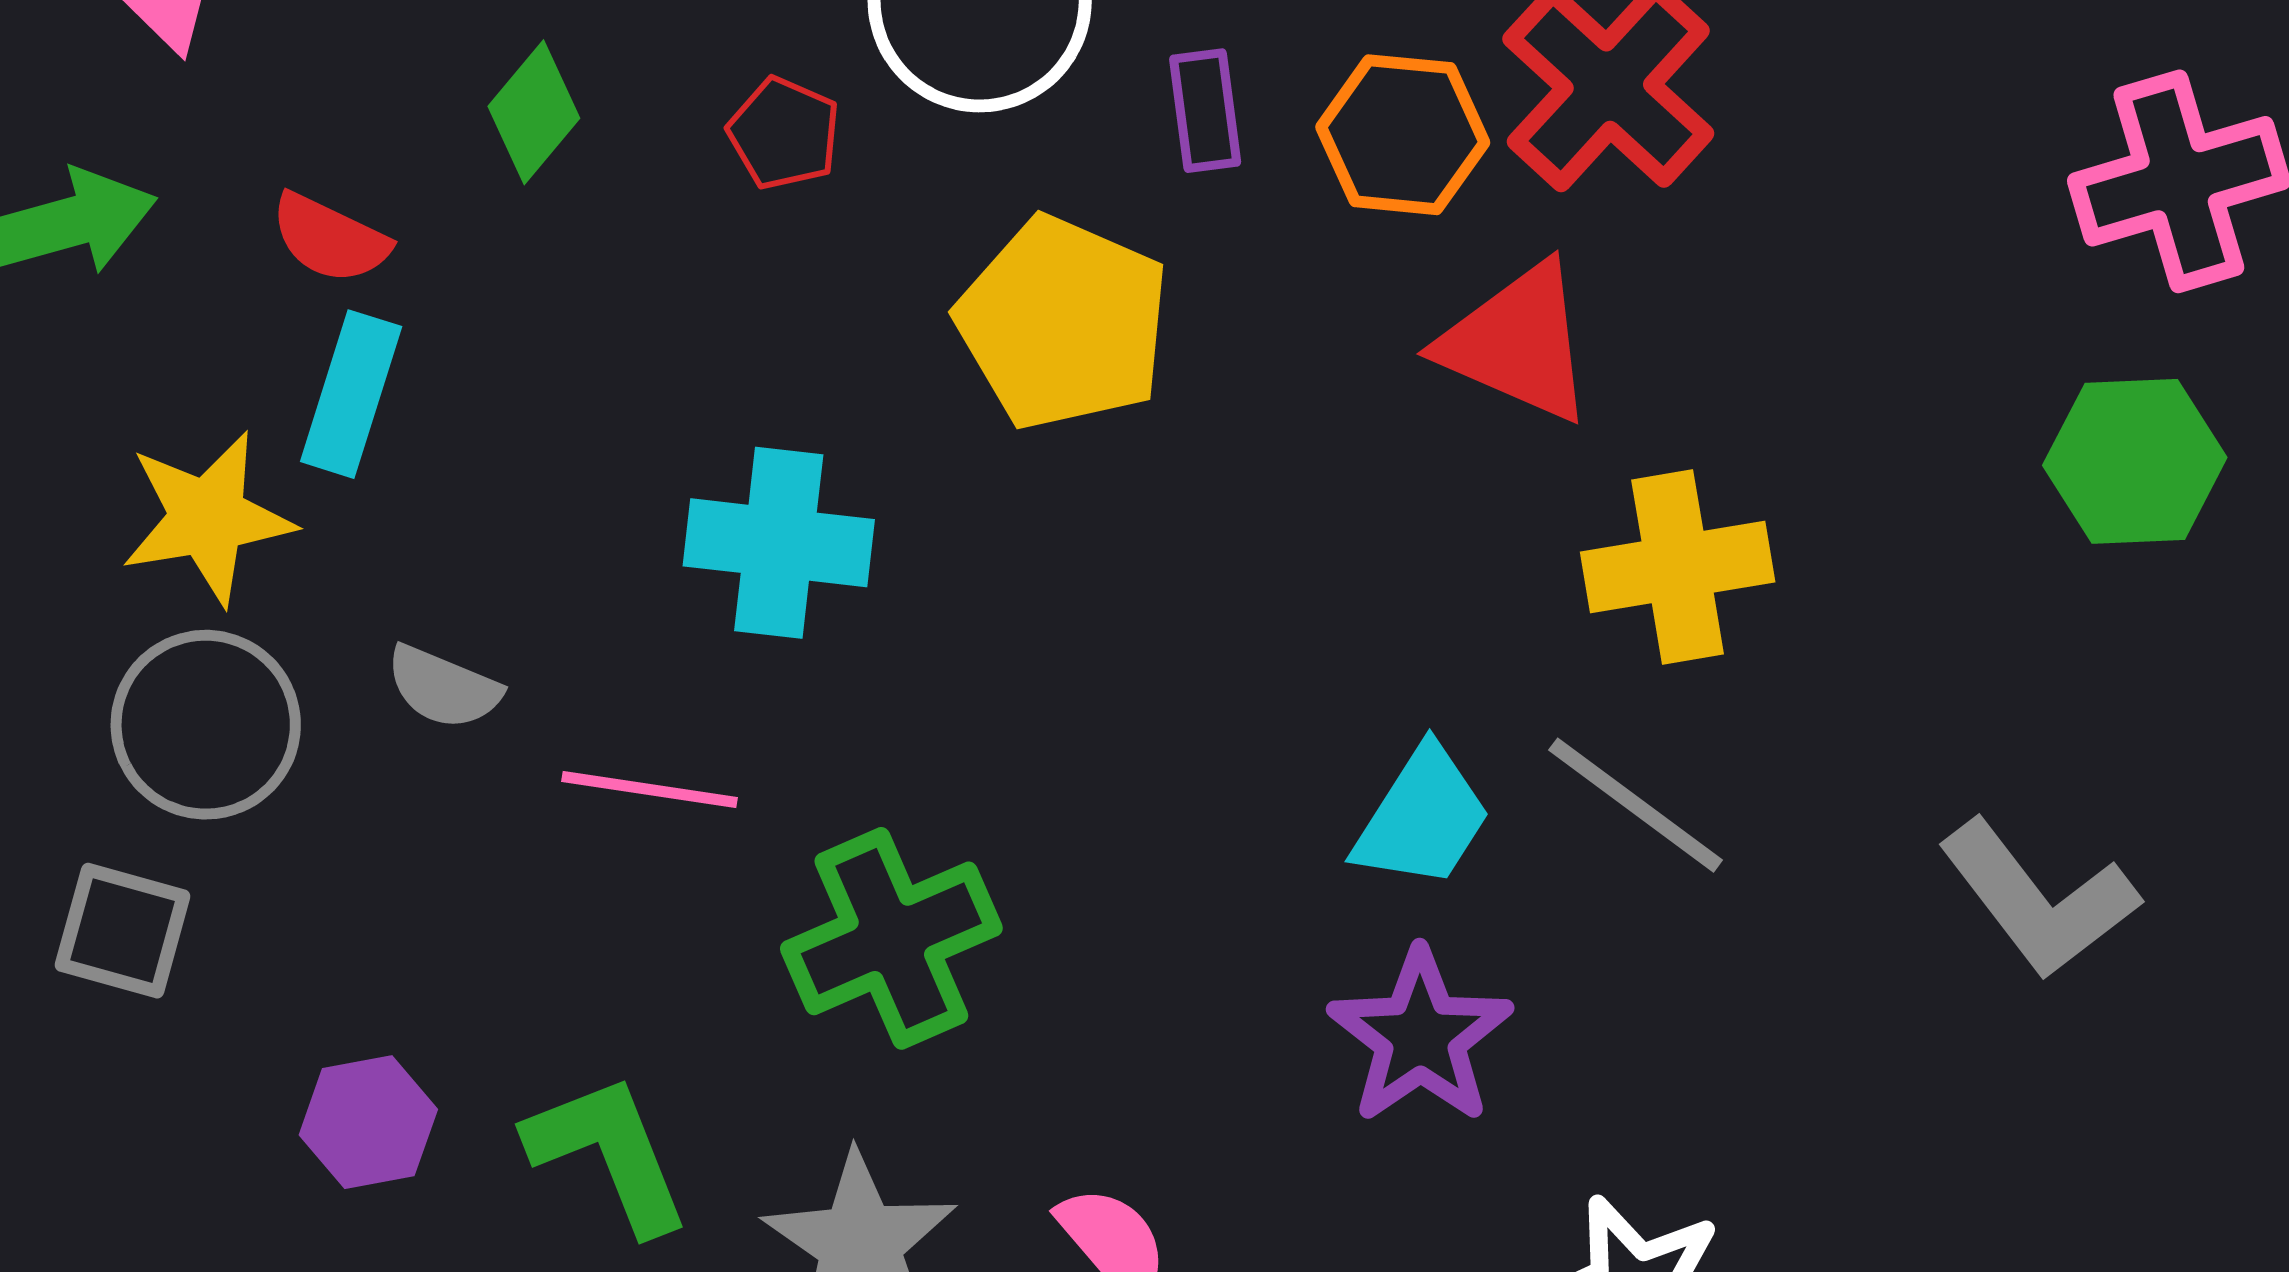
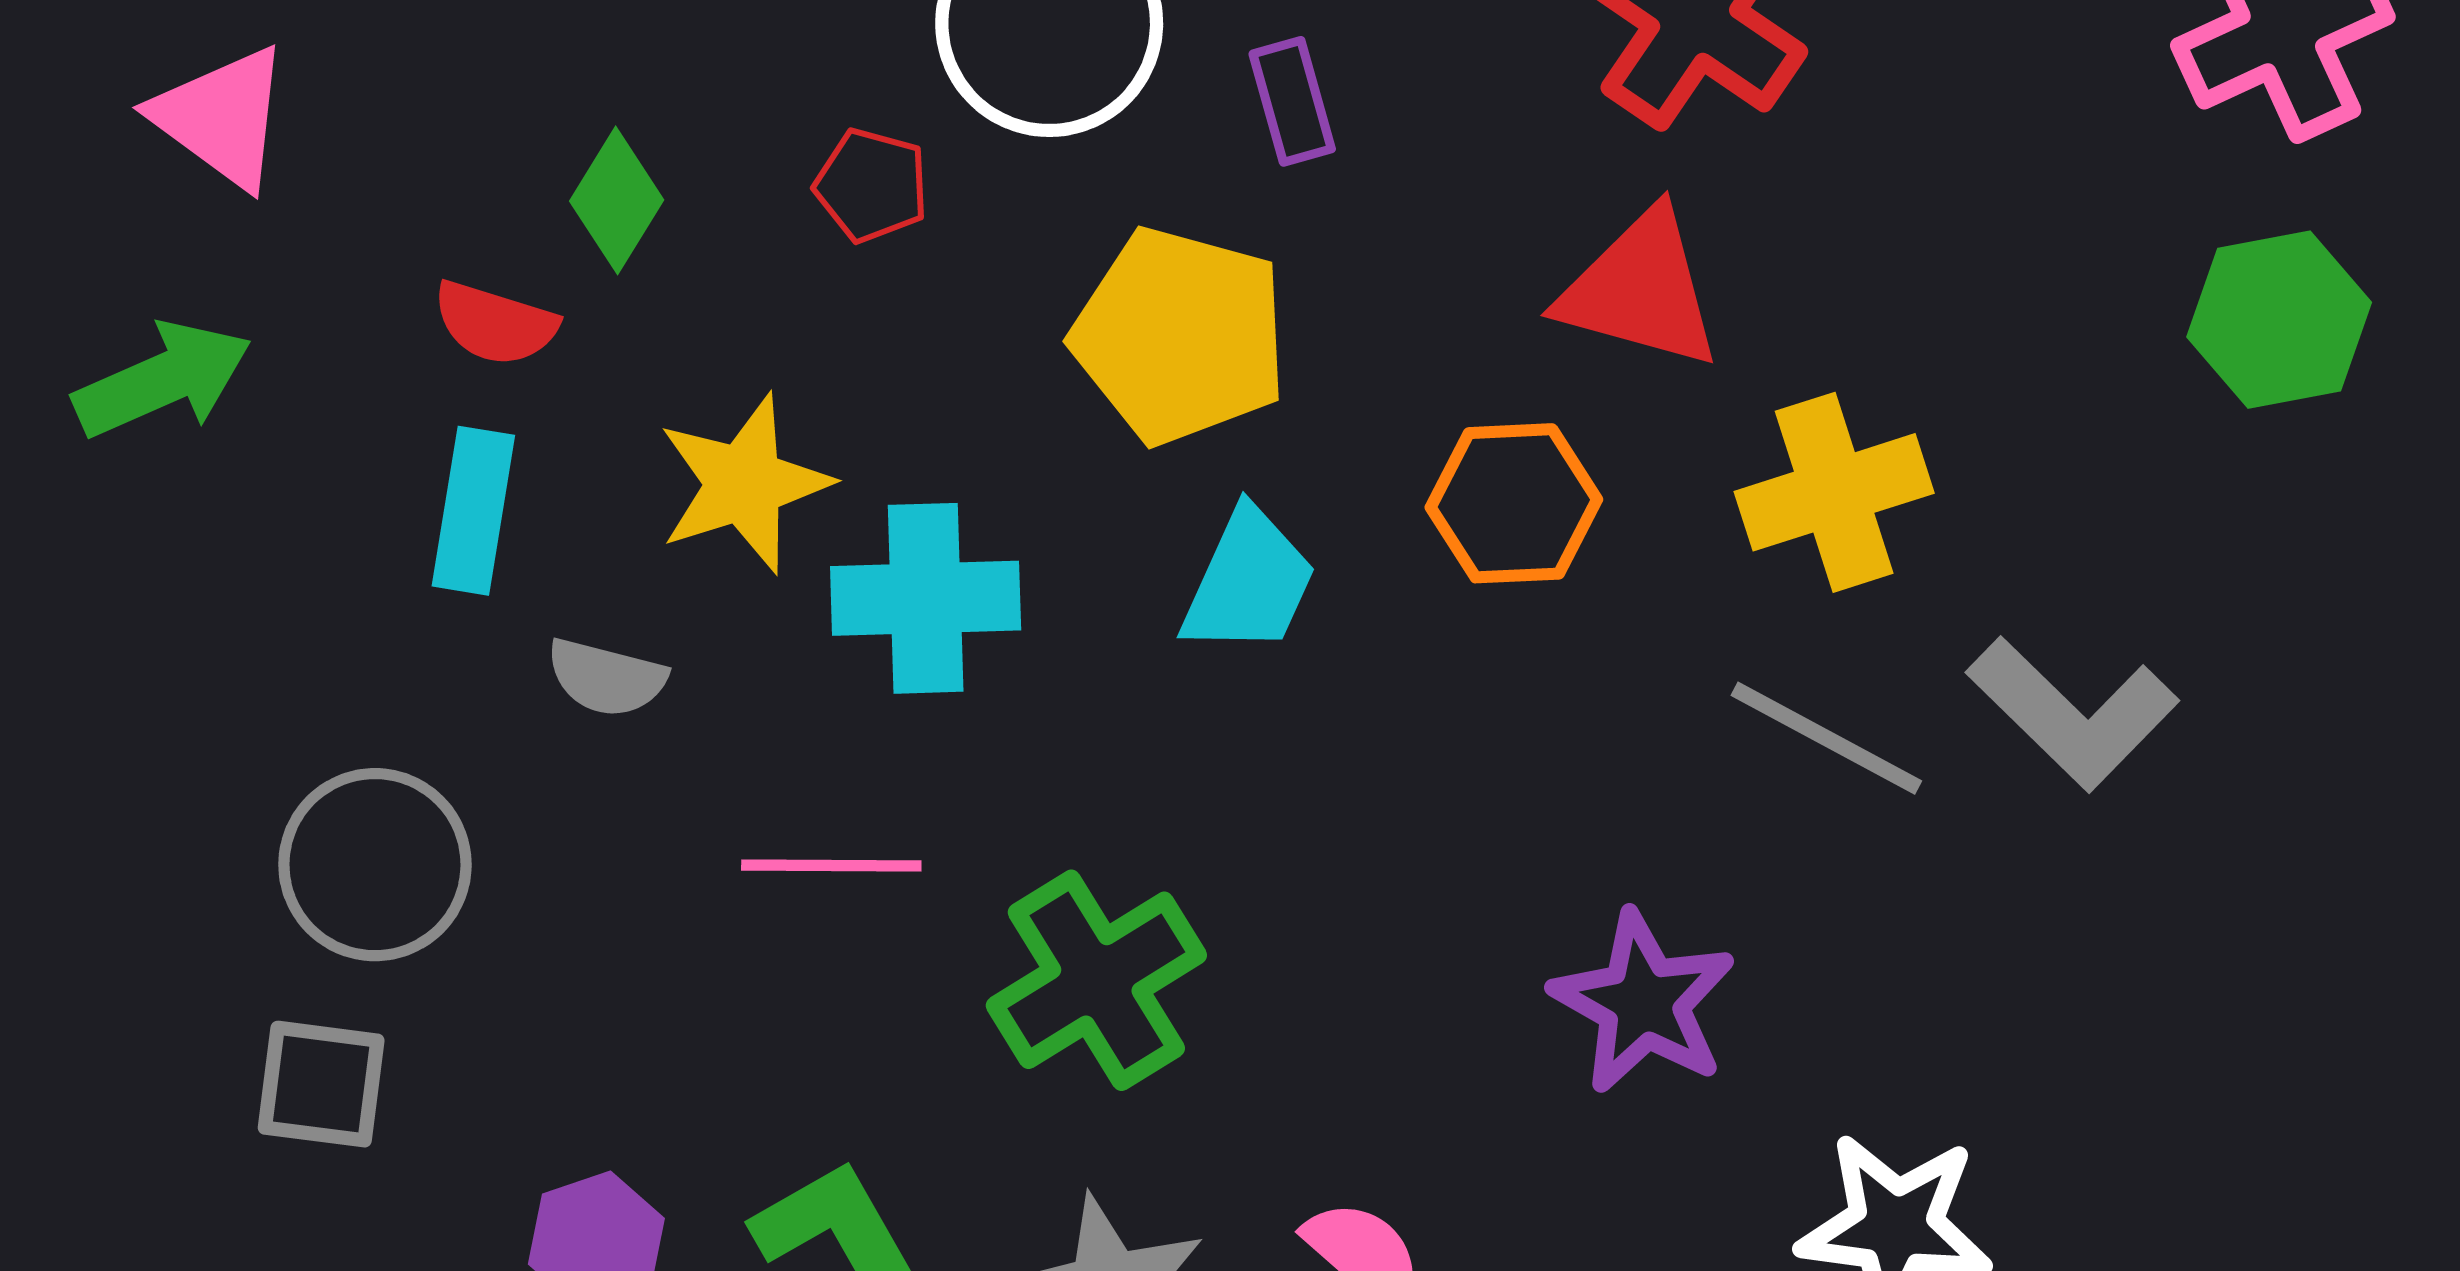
orange hexagon: (1403, 135) -> (1514, 503), moved
red semicircle: (330, 238) -> (495, 323), moved
yellow star: (208, 518) -> (744, 484), moved
gray semicircle: (443, 687) -> (606, 678), moved
cyan trapezoid: (1422, 818) -> (1249, 582), moved
gray L-shape: (2038, 899) -> (2073, 713), moved

